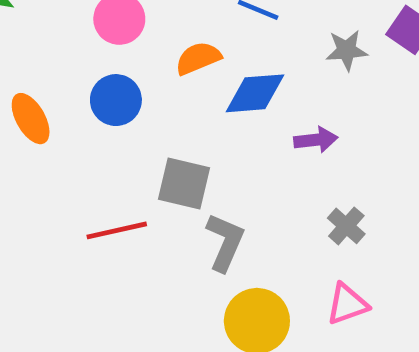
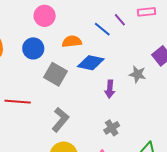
gray star: (347, 50) -> (137, 74), moved
purple arrow: (316, 140) -> (110, 89), turned 84
gray square: (184, 184) -> (55, 74), moved

